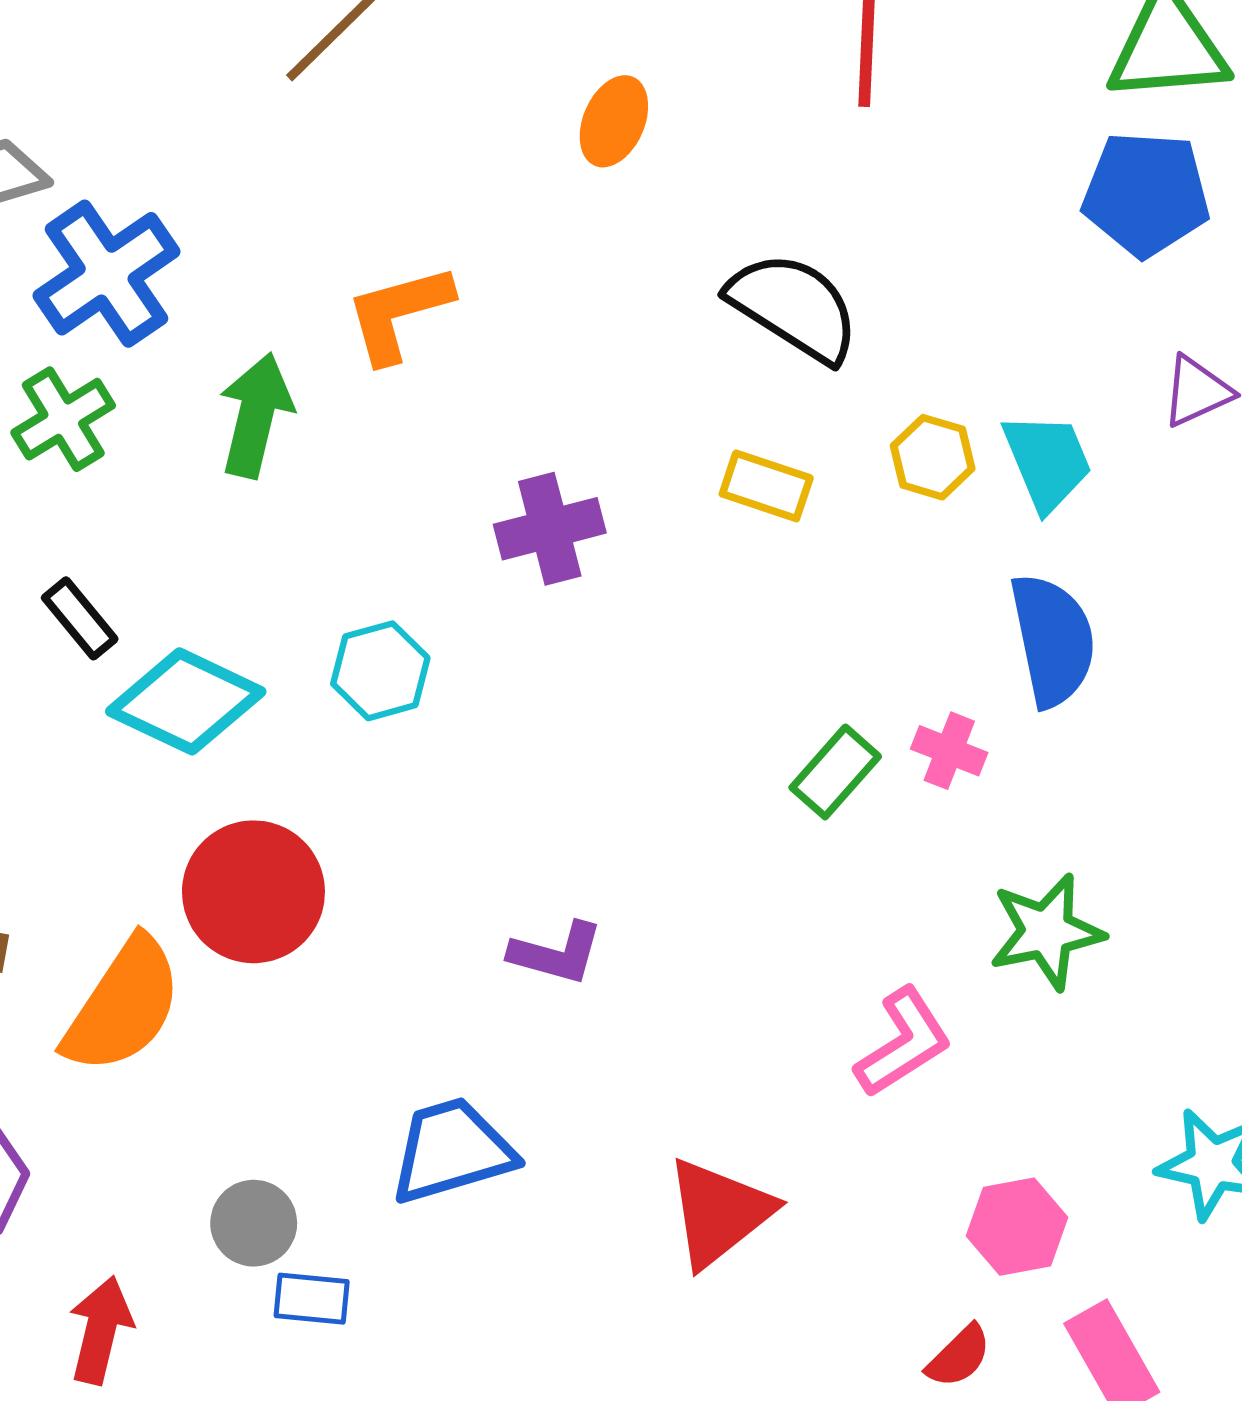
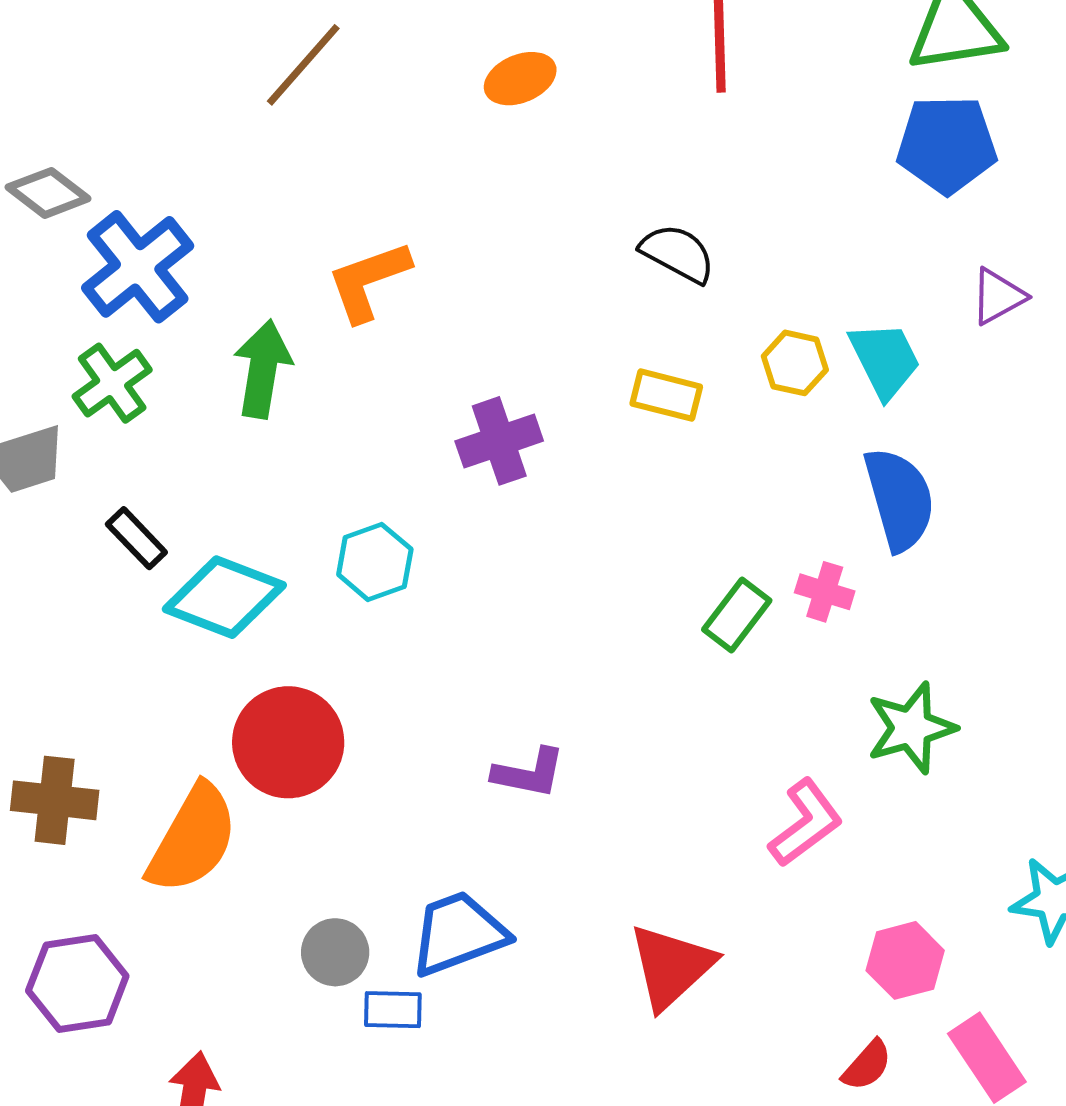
orange ellipse: (614, 121) -> (520, 79), moved, turned 48
black semicircle: (794, 307) -> (678, 253), size x0.7
gray circle: (254, 1223) -> (335, 952), moved
blue rectangle: (312, 1299) -> (393, 1010), moved

